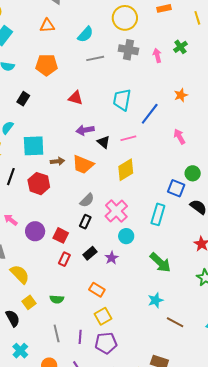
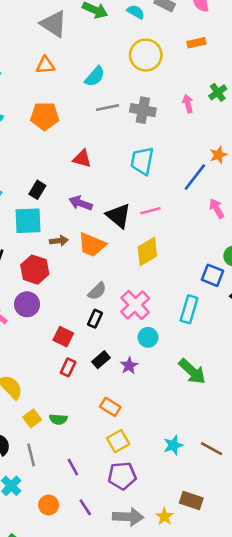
gray cross: (128, 50) -> (143, 110), moved
black rectangle: (23, 99) -> (37, 190), moved
blue line: (150, 114) -> (195, 177), moved
purple arrow: (85, 130) -> (81, 203), moved, turned 30
black triangle: (104, 142) -> (118, 216), size x1.5
purple circle: (35, 231) -> (27, 304), moved
cyan star: (156, 300) -> (173, 445), moved
yellow square: (29, 302) -> (32, 418), moved
gray line: (57, 333) -> (31, 455), moved
purple line: (80, 337) -> (73, 467), moved, turned -32

